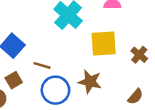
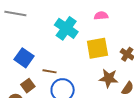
brown star: (90, 82) -> (109, 78), moved

